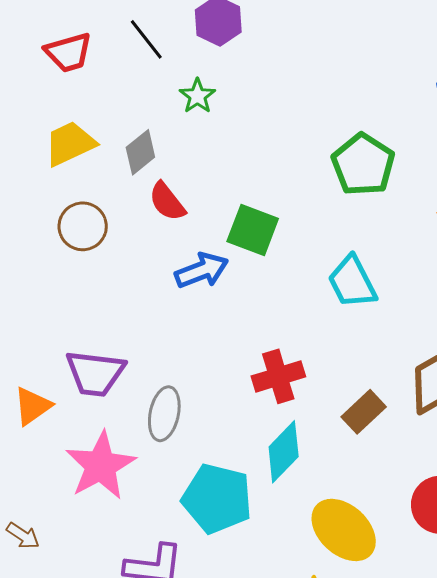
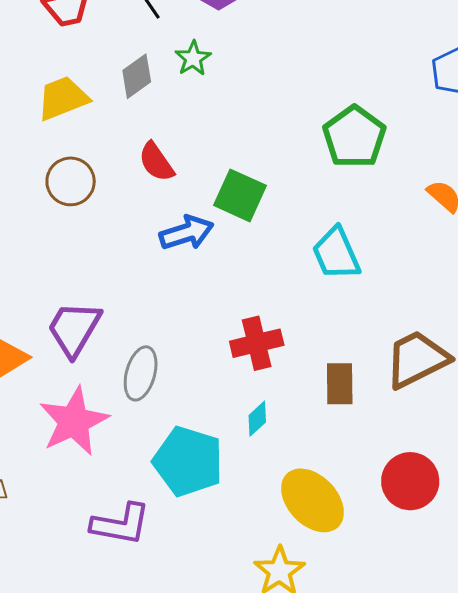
gray diamond: (140, 152) -> (137, 76), moved
purple trapezoid: (95, 373) -> (74, 329), turned 110
brown rectangle: (364, 412) -> (340, 384), turned -51
cyan diamond: (284, 452) -> (257, 419), size x0.6

